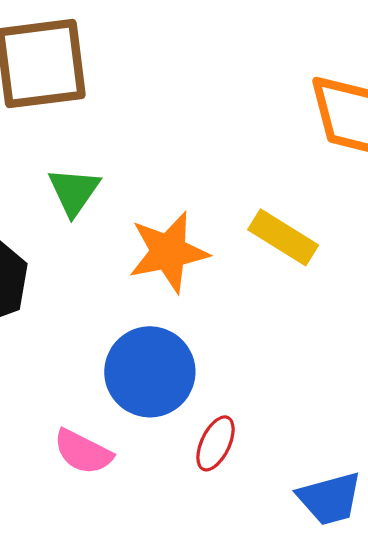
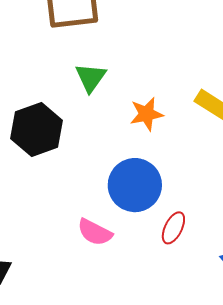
orange star: (168, 252) -> (146, 114), size x0.7

